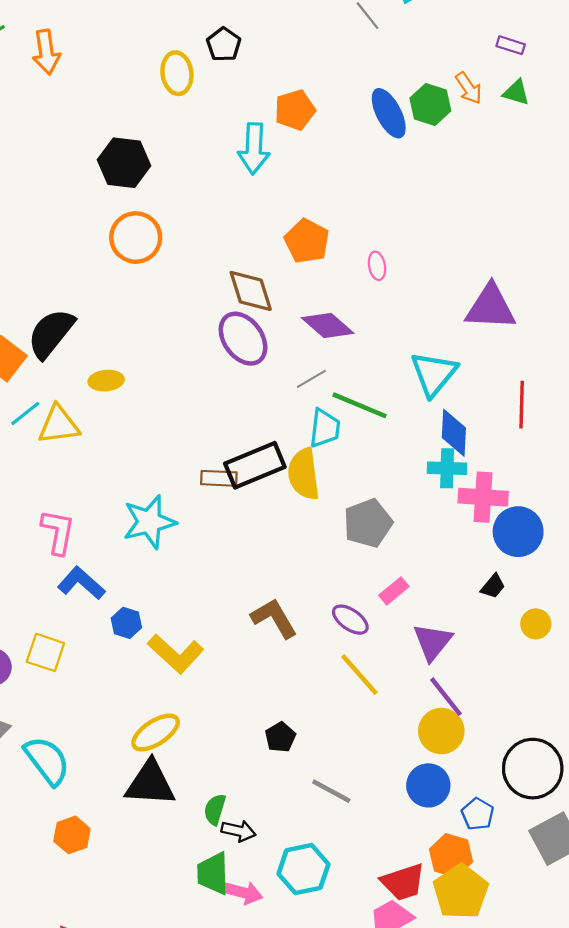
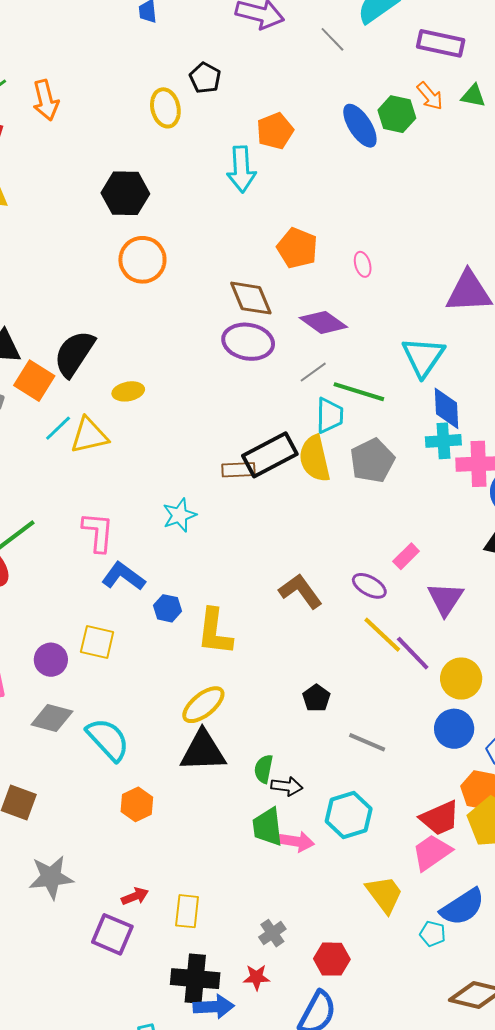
purple rectangle: (511, 45) -> (441, 43), moved, size x1.8
purple ellipse: (243, 339) -> (248, 342), turned -39
cyan star: (149, 522) -> (179, 515), size x0.7
gray pentagon: (368, 523) -> (372, 461), moved
yellow L-shape: (176, 654) -> (215, 632), turned 60
purple line: (446, 697) -> (413, 653), moved

